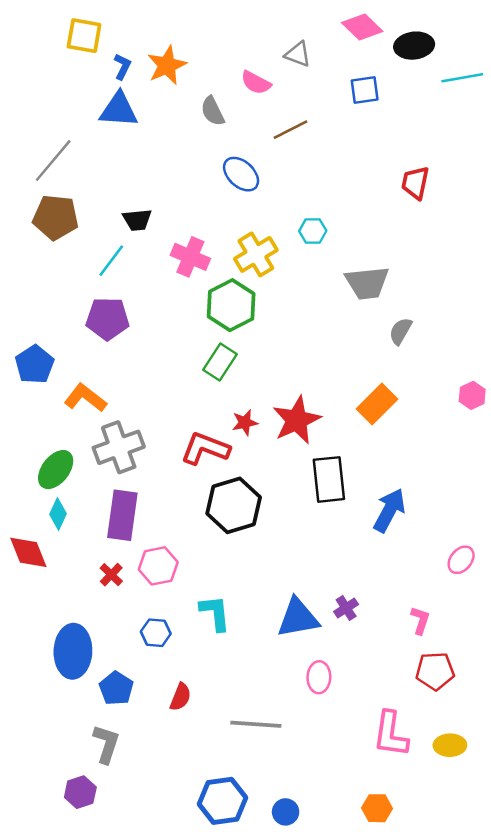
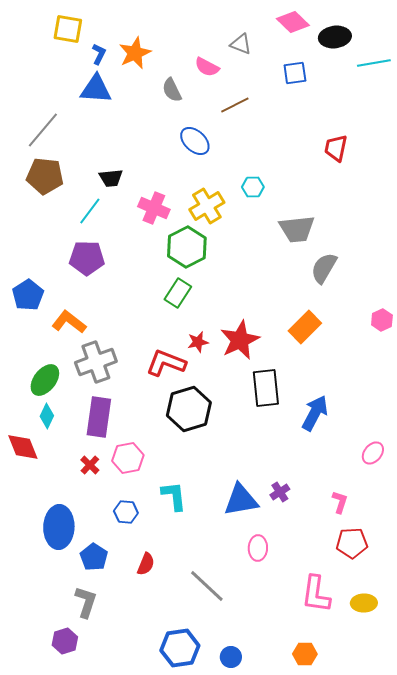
gray semicircle: (400, 331) -> (324, 268), size x1.4
gray line: (256, 724) -> (207, 586), turned 39

